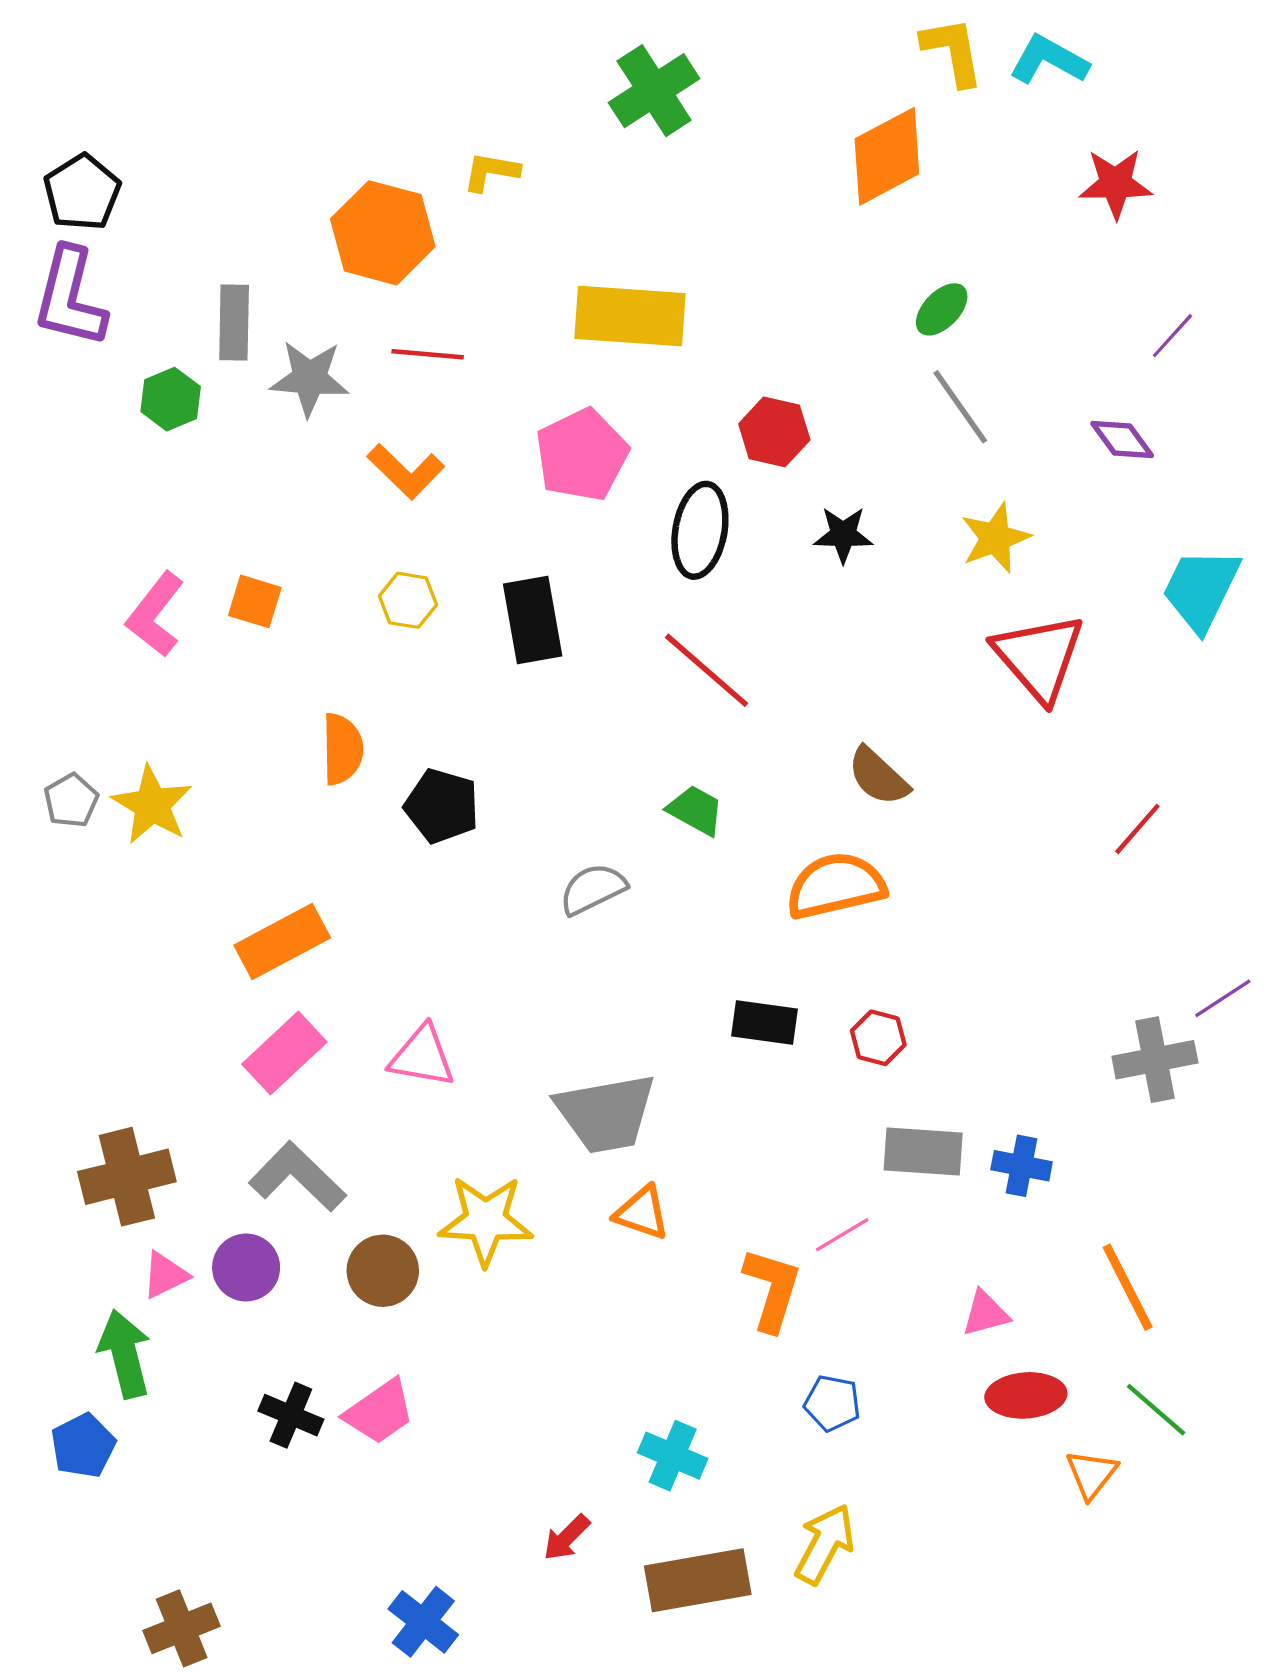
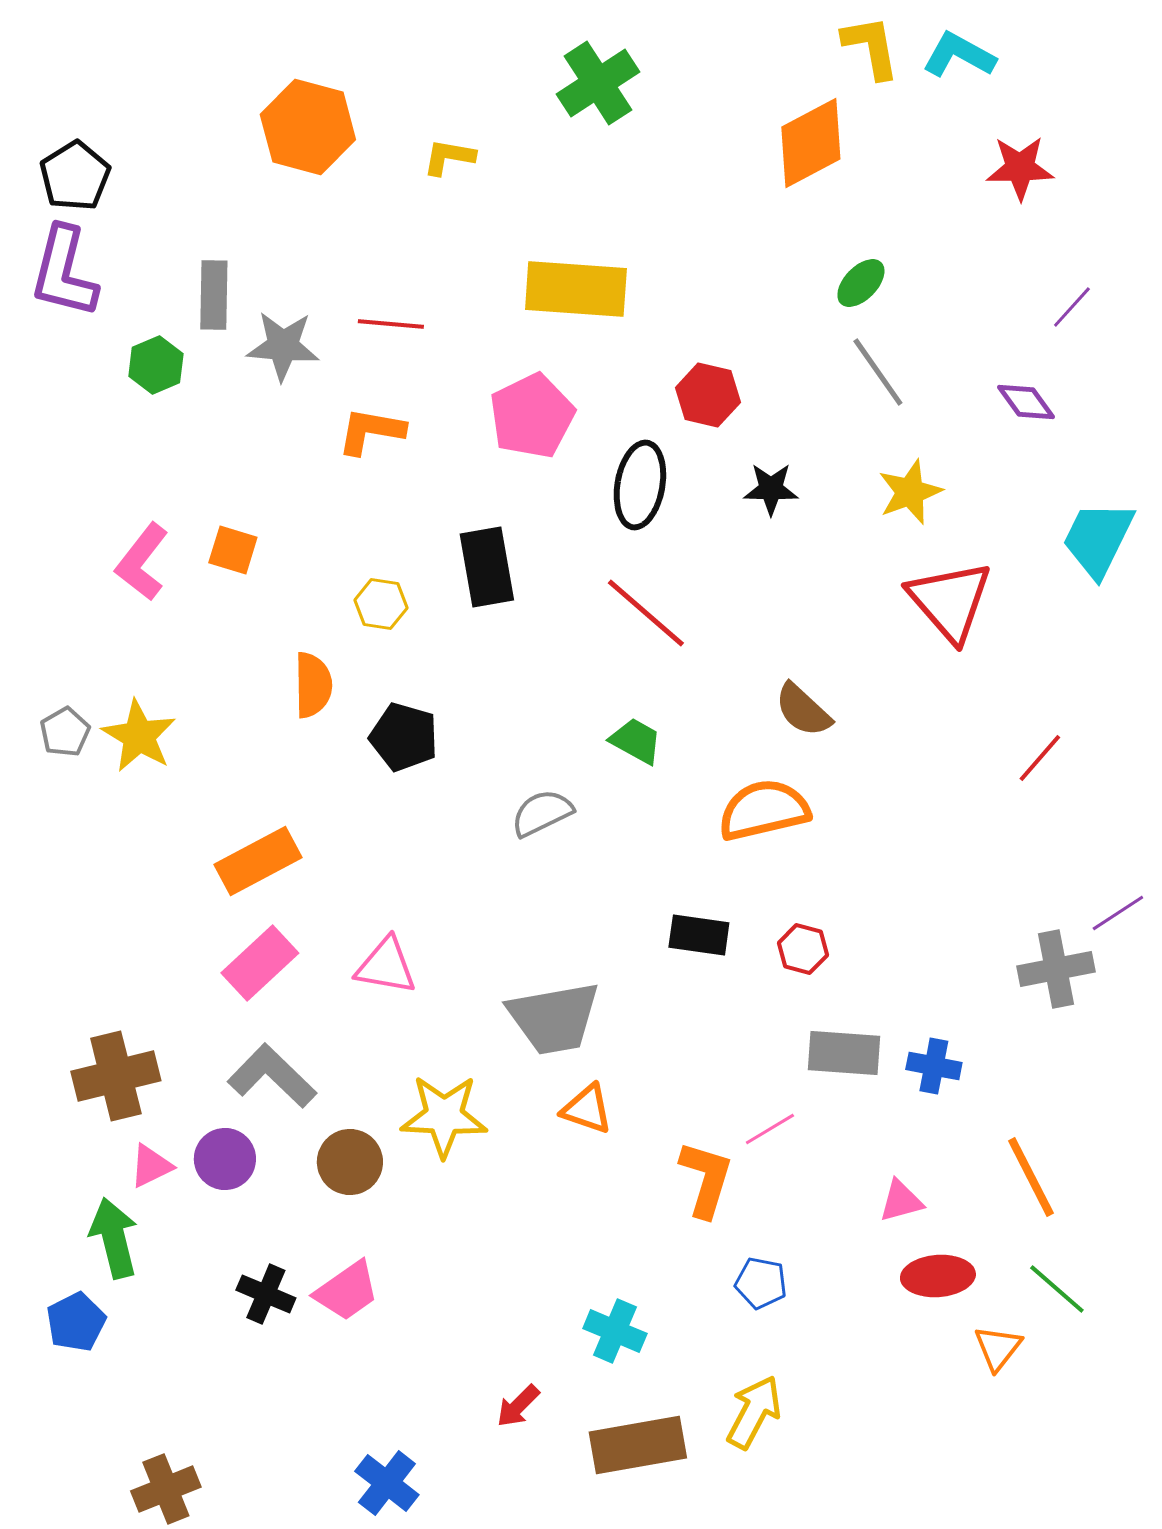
orange hexagon: (383, 233) -> (308, 127), moved
orange L-shape: (406, 471) -> (371, 431), turned 146
yellow hexagon: (408, 600) -> (381, 604), moved

